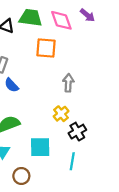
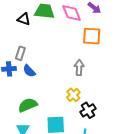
orange square: (46, 48) -> (92, 36), moved

